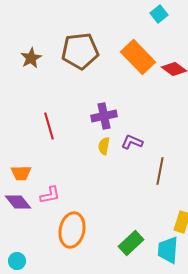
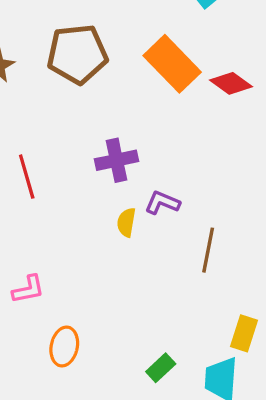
yellow semicircle: (104, 146) -> (126, 222), moved
orange ellipse: (72, 230) -> (64, 346), size x0.7
green rectangle: (131, 243) -> (161, 368), size x0.7

